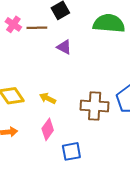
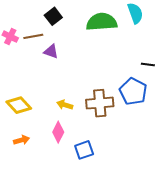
purple triangle: (64, 47) -> (51, 51), moved
yellow arrow: (48, 98) -> (65, 105), moved

